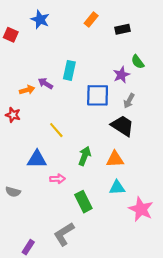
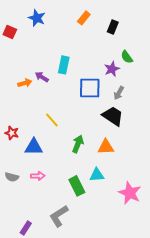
black rectangle: (122, 29) -> (113, 27), turned -56
red star: (13, 115) -> (12, 133), moved
pink arrow: (57, 179) -> (38, 176), moved
cyan triangle: (117, 187) -> (97, 175), moved

